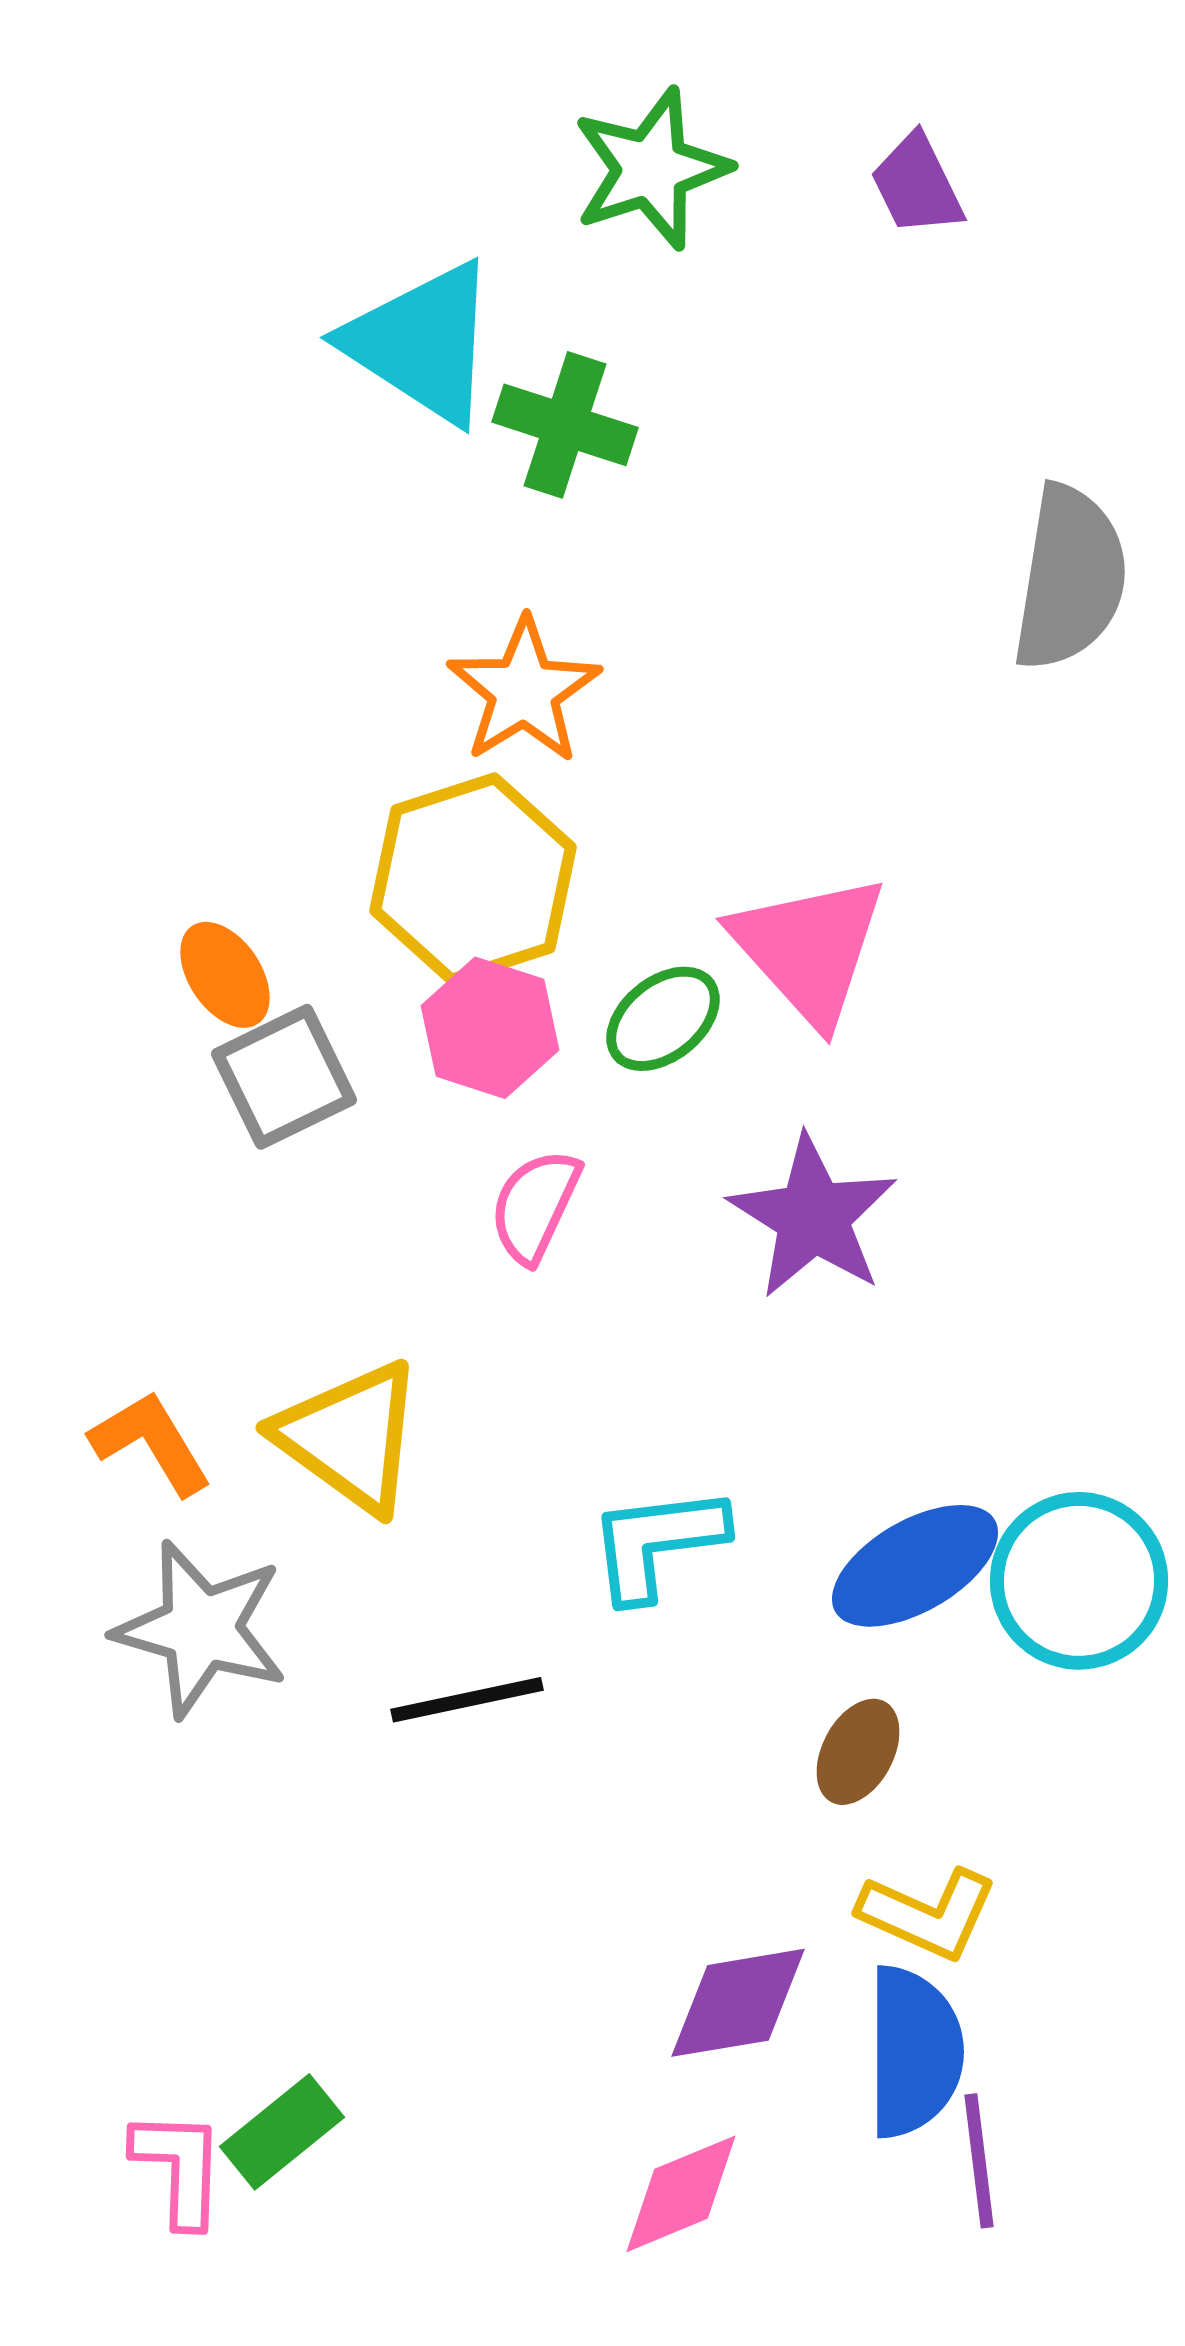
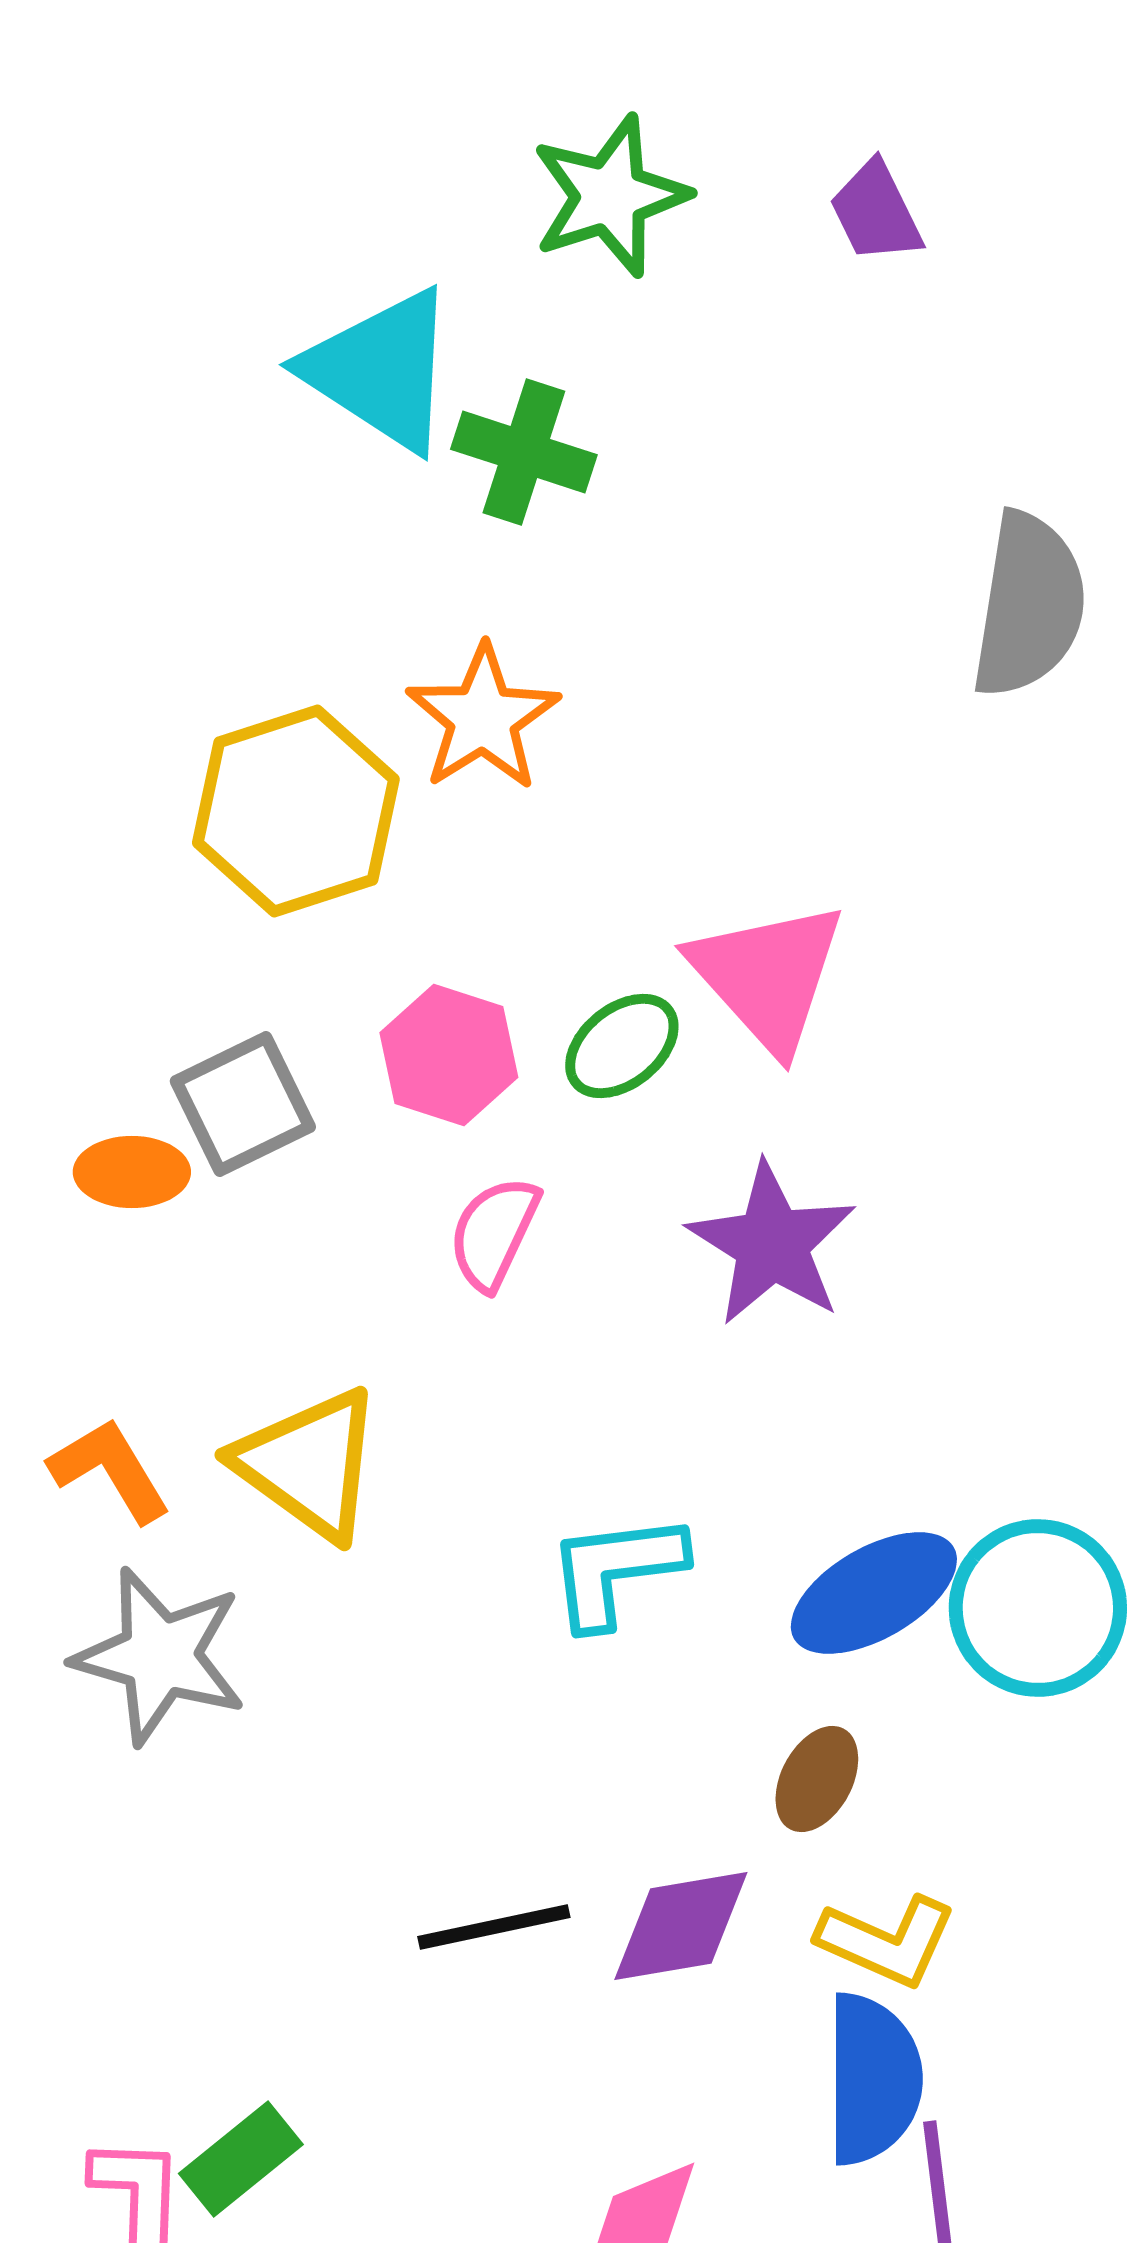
yellow hexagon: (473, 879) -> (296, 811), moved
orange ellipse: (225, 975) -> (132, 1172), moved, turned -56
black line: (467, 1700) -> (494, 1927), moved
purple diamond: (738, 2003) -> (681, 1926), moved

